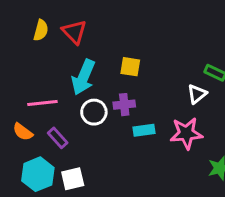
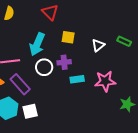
red triangle: (74, 32) -> (50, 12), moved
white triangle: (197, 94) -> (98, 45), moved
purple rectangle: (58, 138) -> (20, 84), size x1.5

